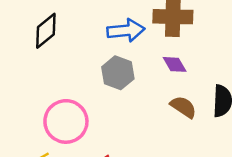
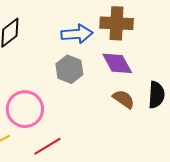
purple diamond: (175, 64) -> (117, 63), size x1.5

